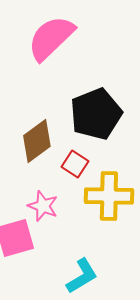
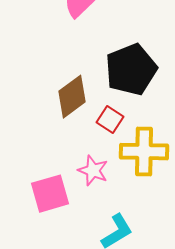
pink star: (43, 206) -> (93, 171), moved

